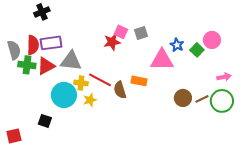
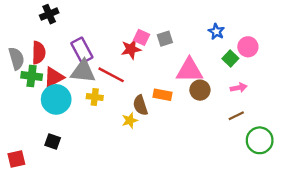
purple rectangle: (51, 43) -> (82, 50), moved, turned 70
blue star: (177, 45) -> (216, 32), moved
pink arrow: (224, 77) -> (239, 88), moved
red line: (100, 80) -> (111, 75), moved
cyan circle: (64, 95) -> (56, 99), moved
brown circle: (183, 98) -> (200, 90), moved
yellow star: (90, 100) -> (130, 120), moved
green circle: (222, 101) -> (260, 140), moved

